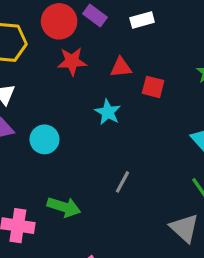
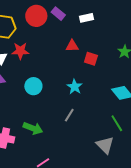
red star: (72, 61) -> (20, 51), moved
cyan star: (108, 112) -> (75, 87), moved
cyan circle: (44, 139) -> (33, 86), moved

